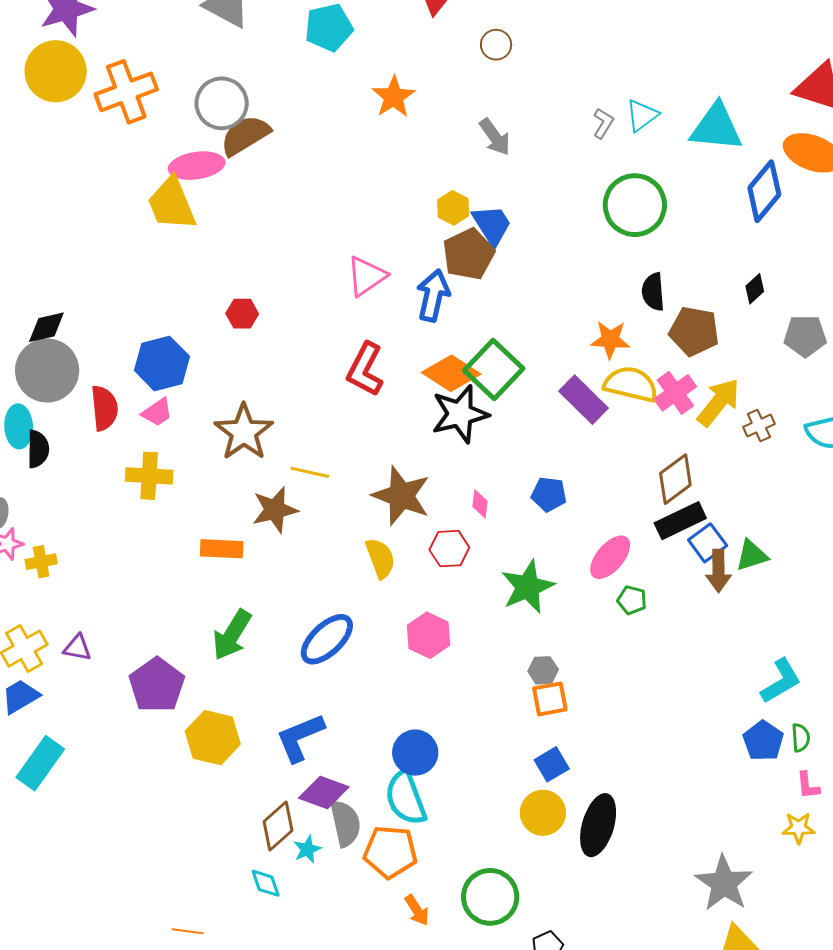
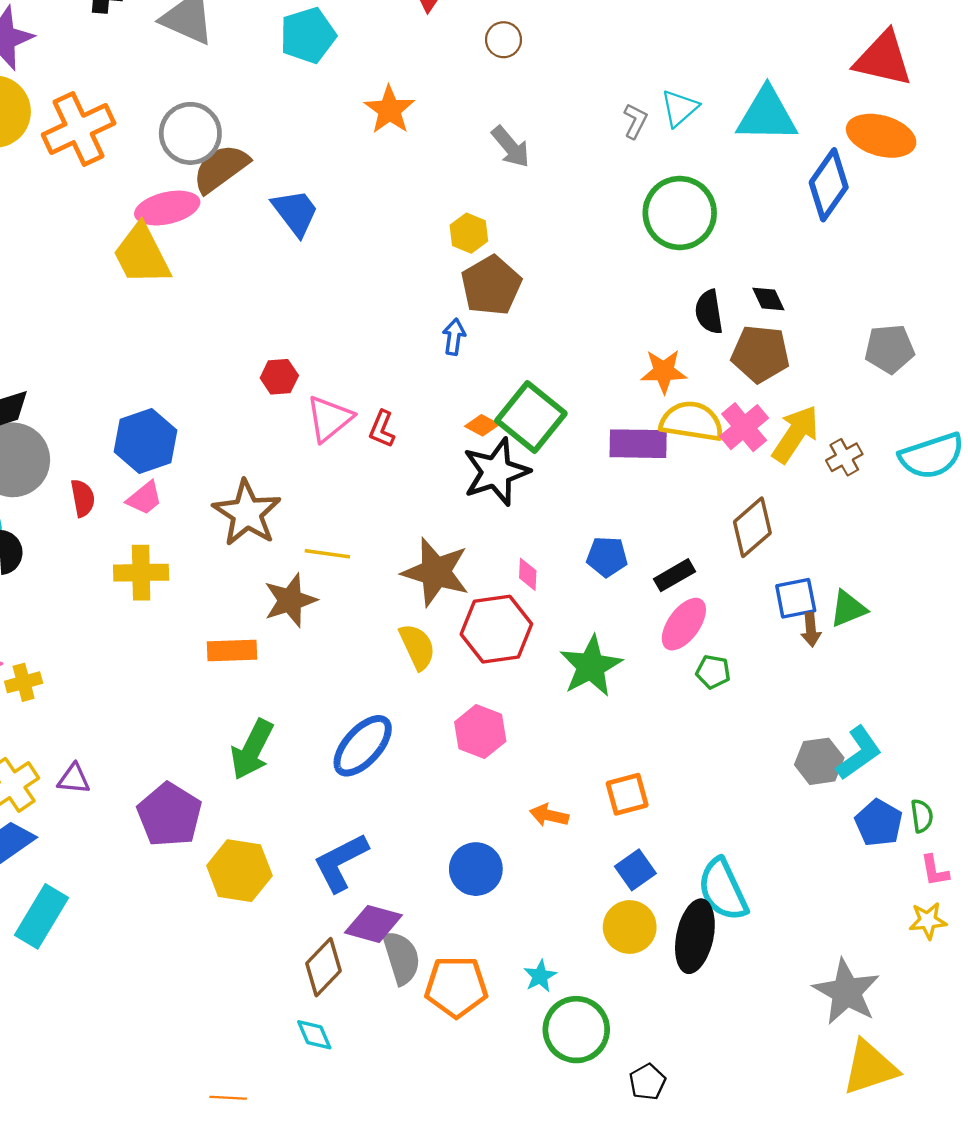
blue trapezoid: (492, 225) -> (295, 212), moved
pink triangle: (366, 276) -> (329, 419), moved
black diamond: (755, 289) -> (768, 299), moved, turned -68
blue arrow: (433, 296) -> (454, 337), size x0.6
red hexagon: (242, 314) -> (279, 377), moved
red L-shape: (365, 369) -> (382, 429), size x0.6
orange diamond: (451, 373) -> (482, 425), size x0.5
purple rectangle: (583, 400) -> (638, 444), turned -39
red semicircle: (104, 408) -> (83, 498), size x0.7
black rectangle: (680, 521) -> (674, 575), moved, size x0.7
blue square: (708, 543) -> (796, 598), turned 30
red hexagon: (449, 549) -> (496, 629), size x1.5
brown arrow: (718, 571) -> (811, 630), size x0.7
gray hexagon: (543, 670) -> (819, 761), moved, size x1.4
cyan L-shape: (781, 681) -> (859, 753), moved
cyan semicircle: (406, 798) -> (723, 890), moved
cyan star: (307, 849) -> (540, 976), moved
orange arrow: (417, 910) -> (549, 815), moved, turned 140

